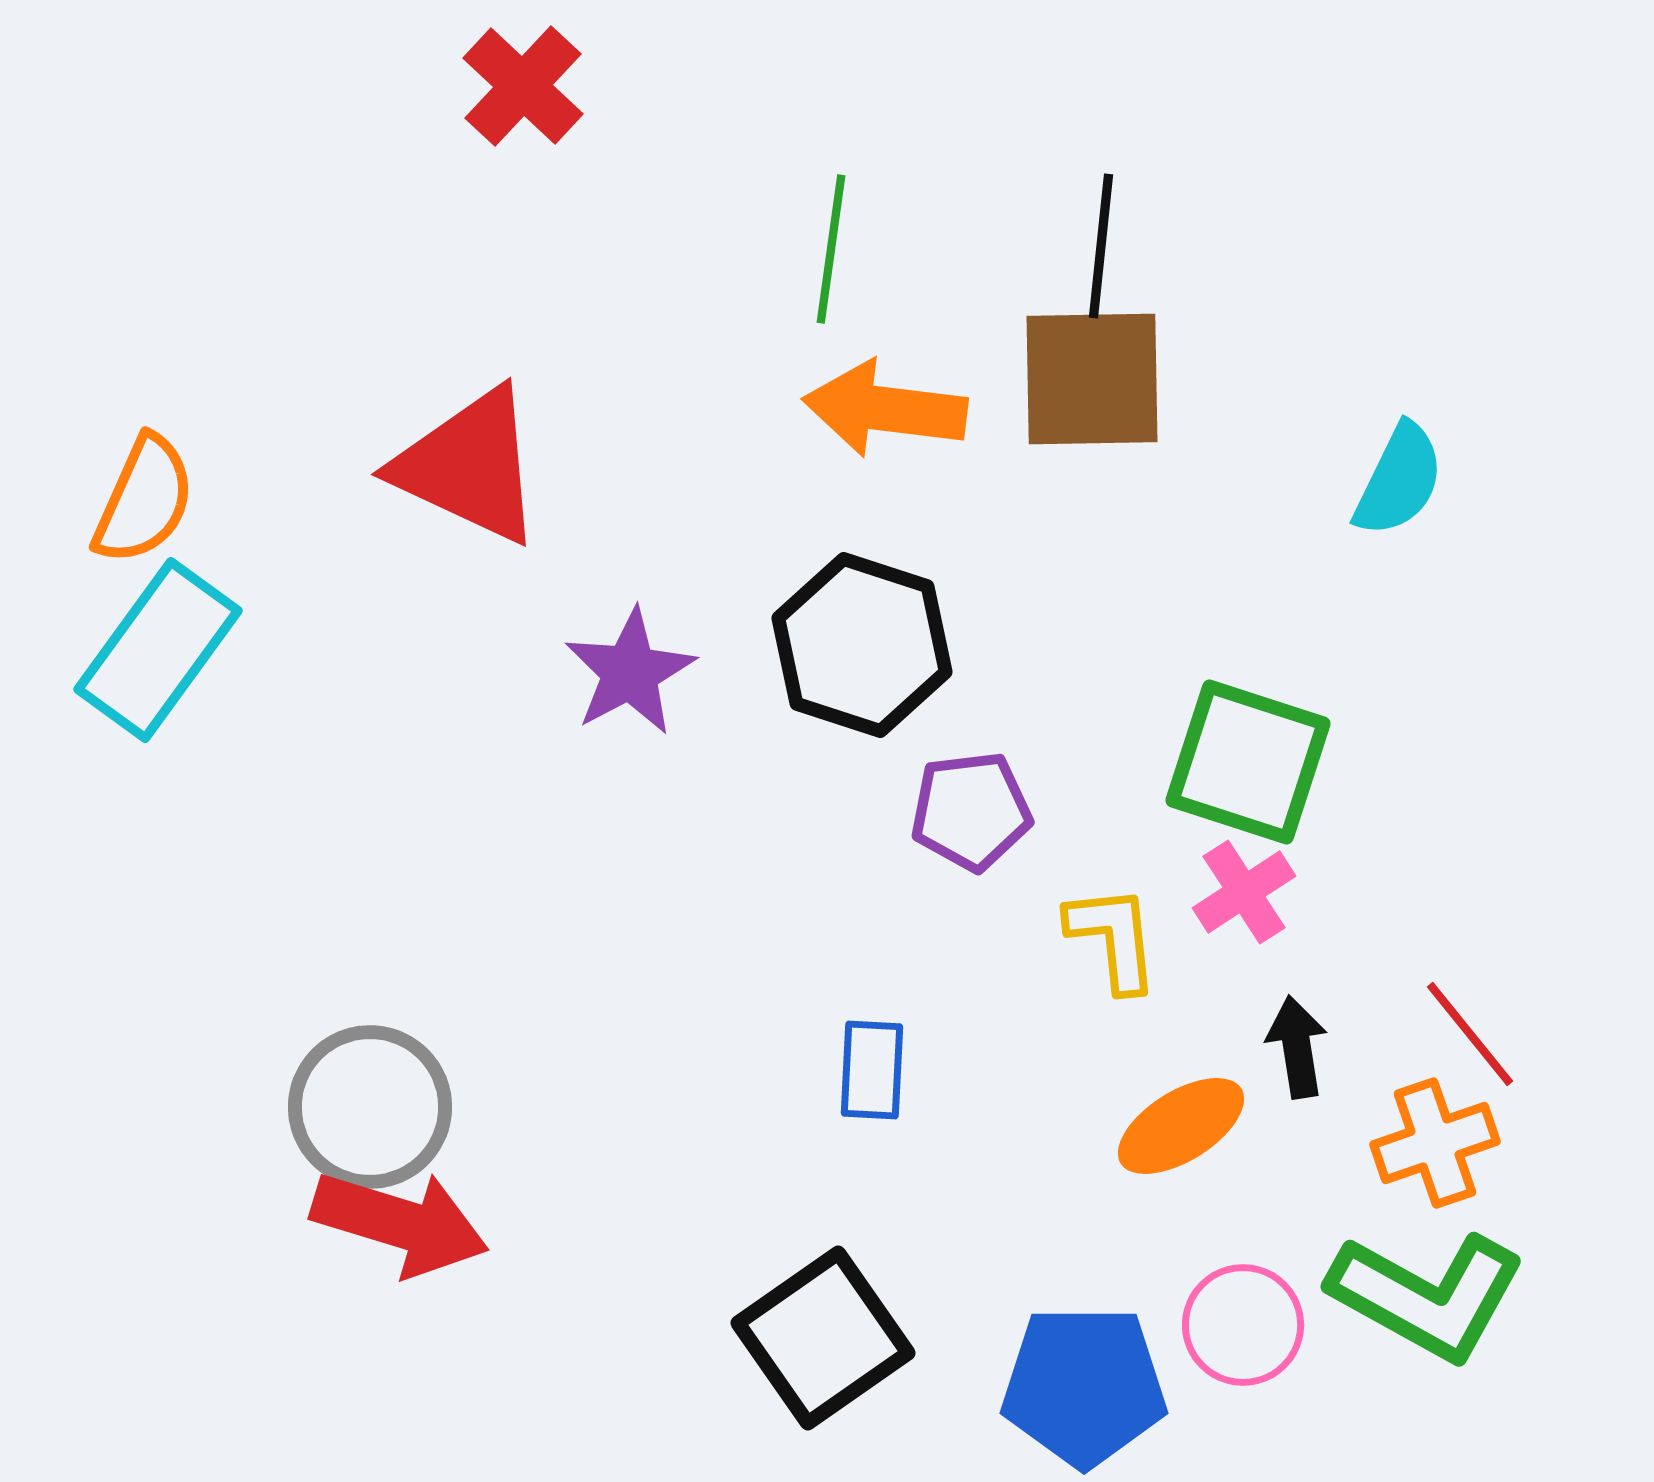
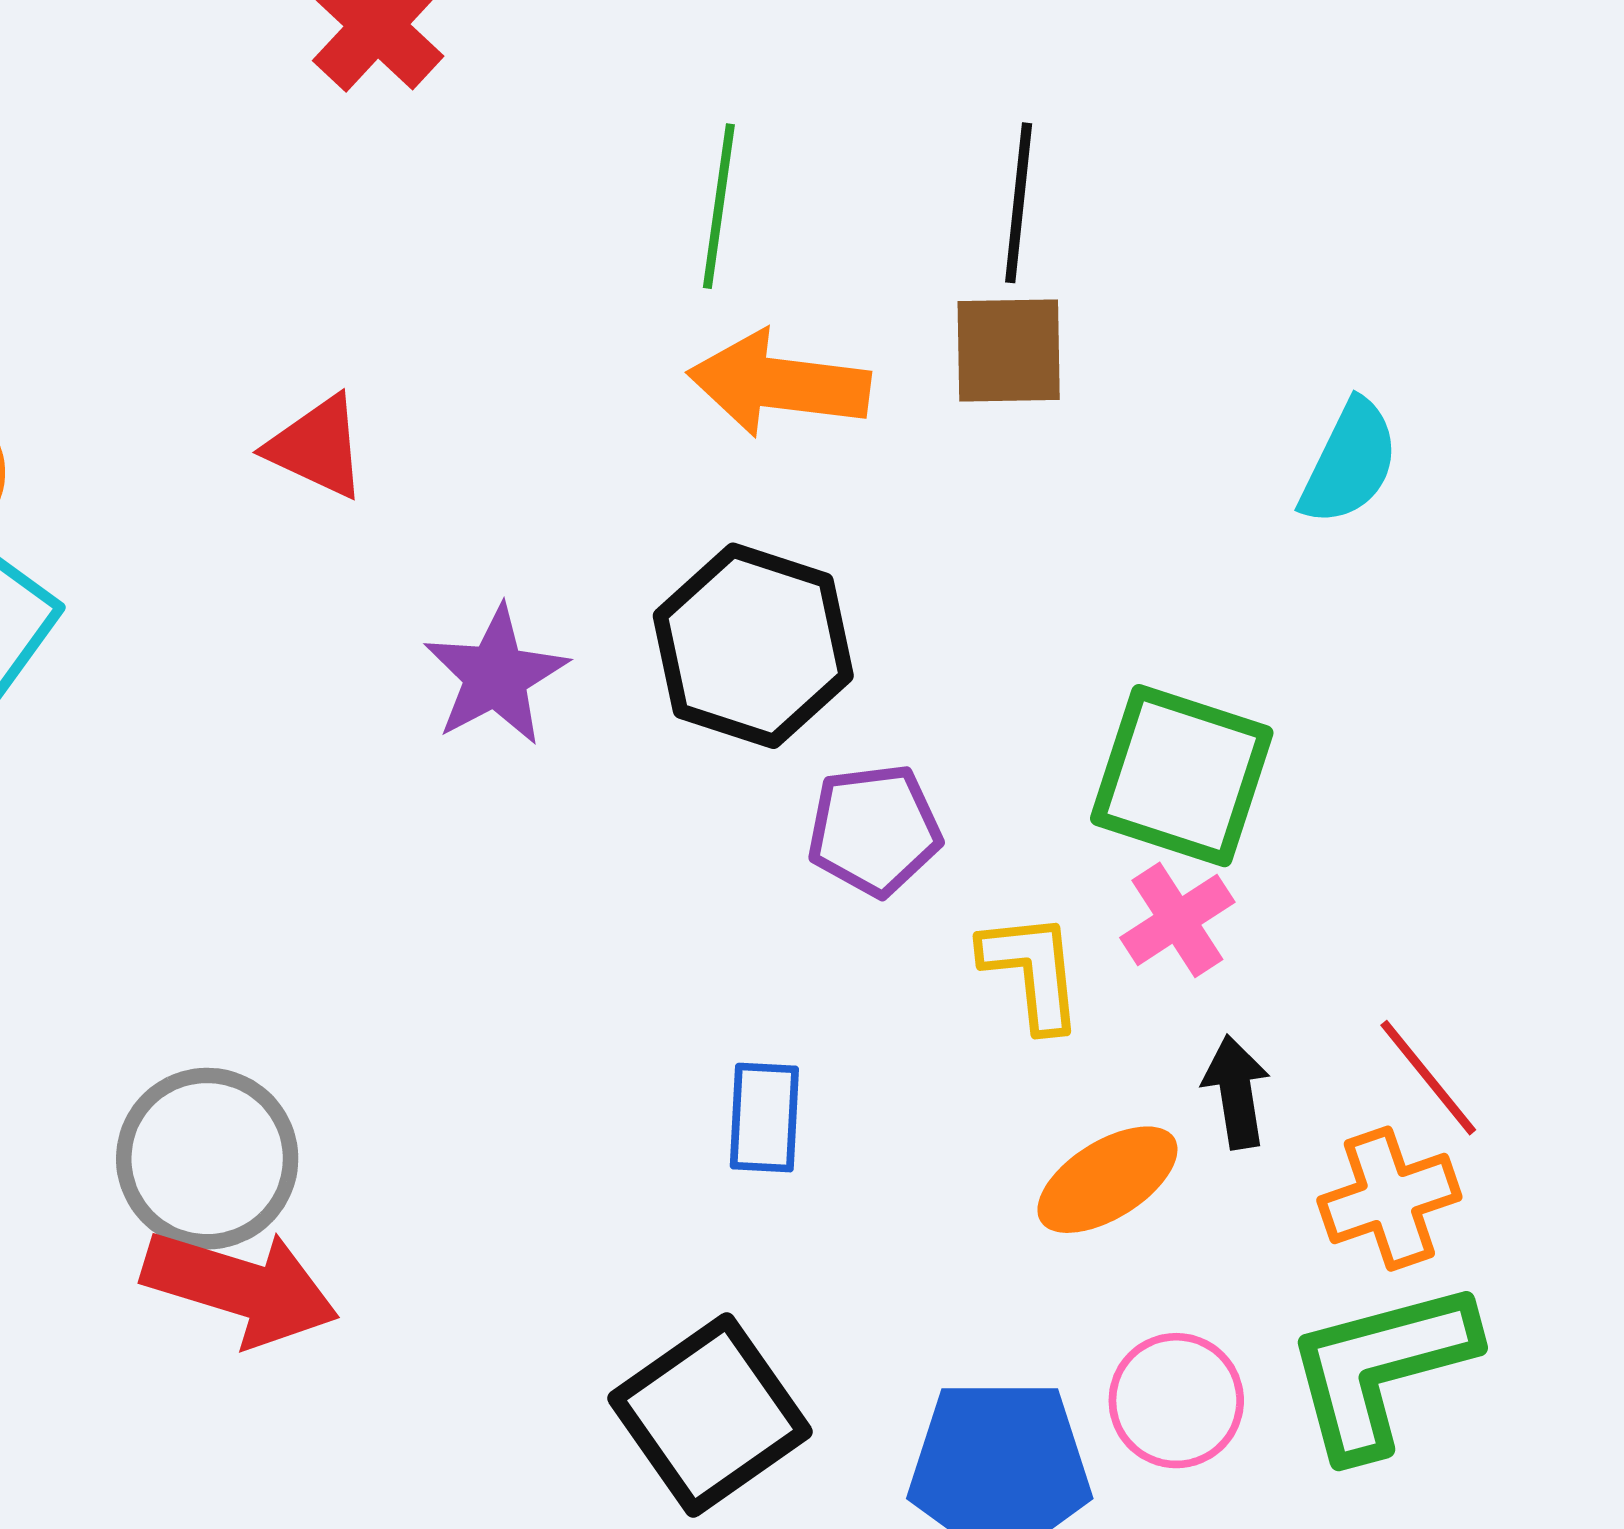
brown square: (1092, 379) -> (1009, 350), size x0.7
red triangle: (469, 466) -> (317, 447), size x0.6
green L-shape: (1427, 1296) -> (1381, 1368), turned 136

